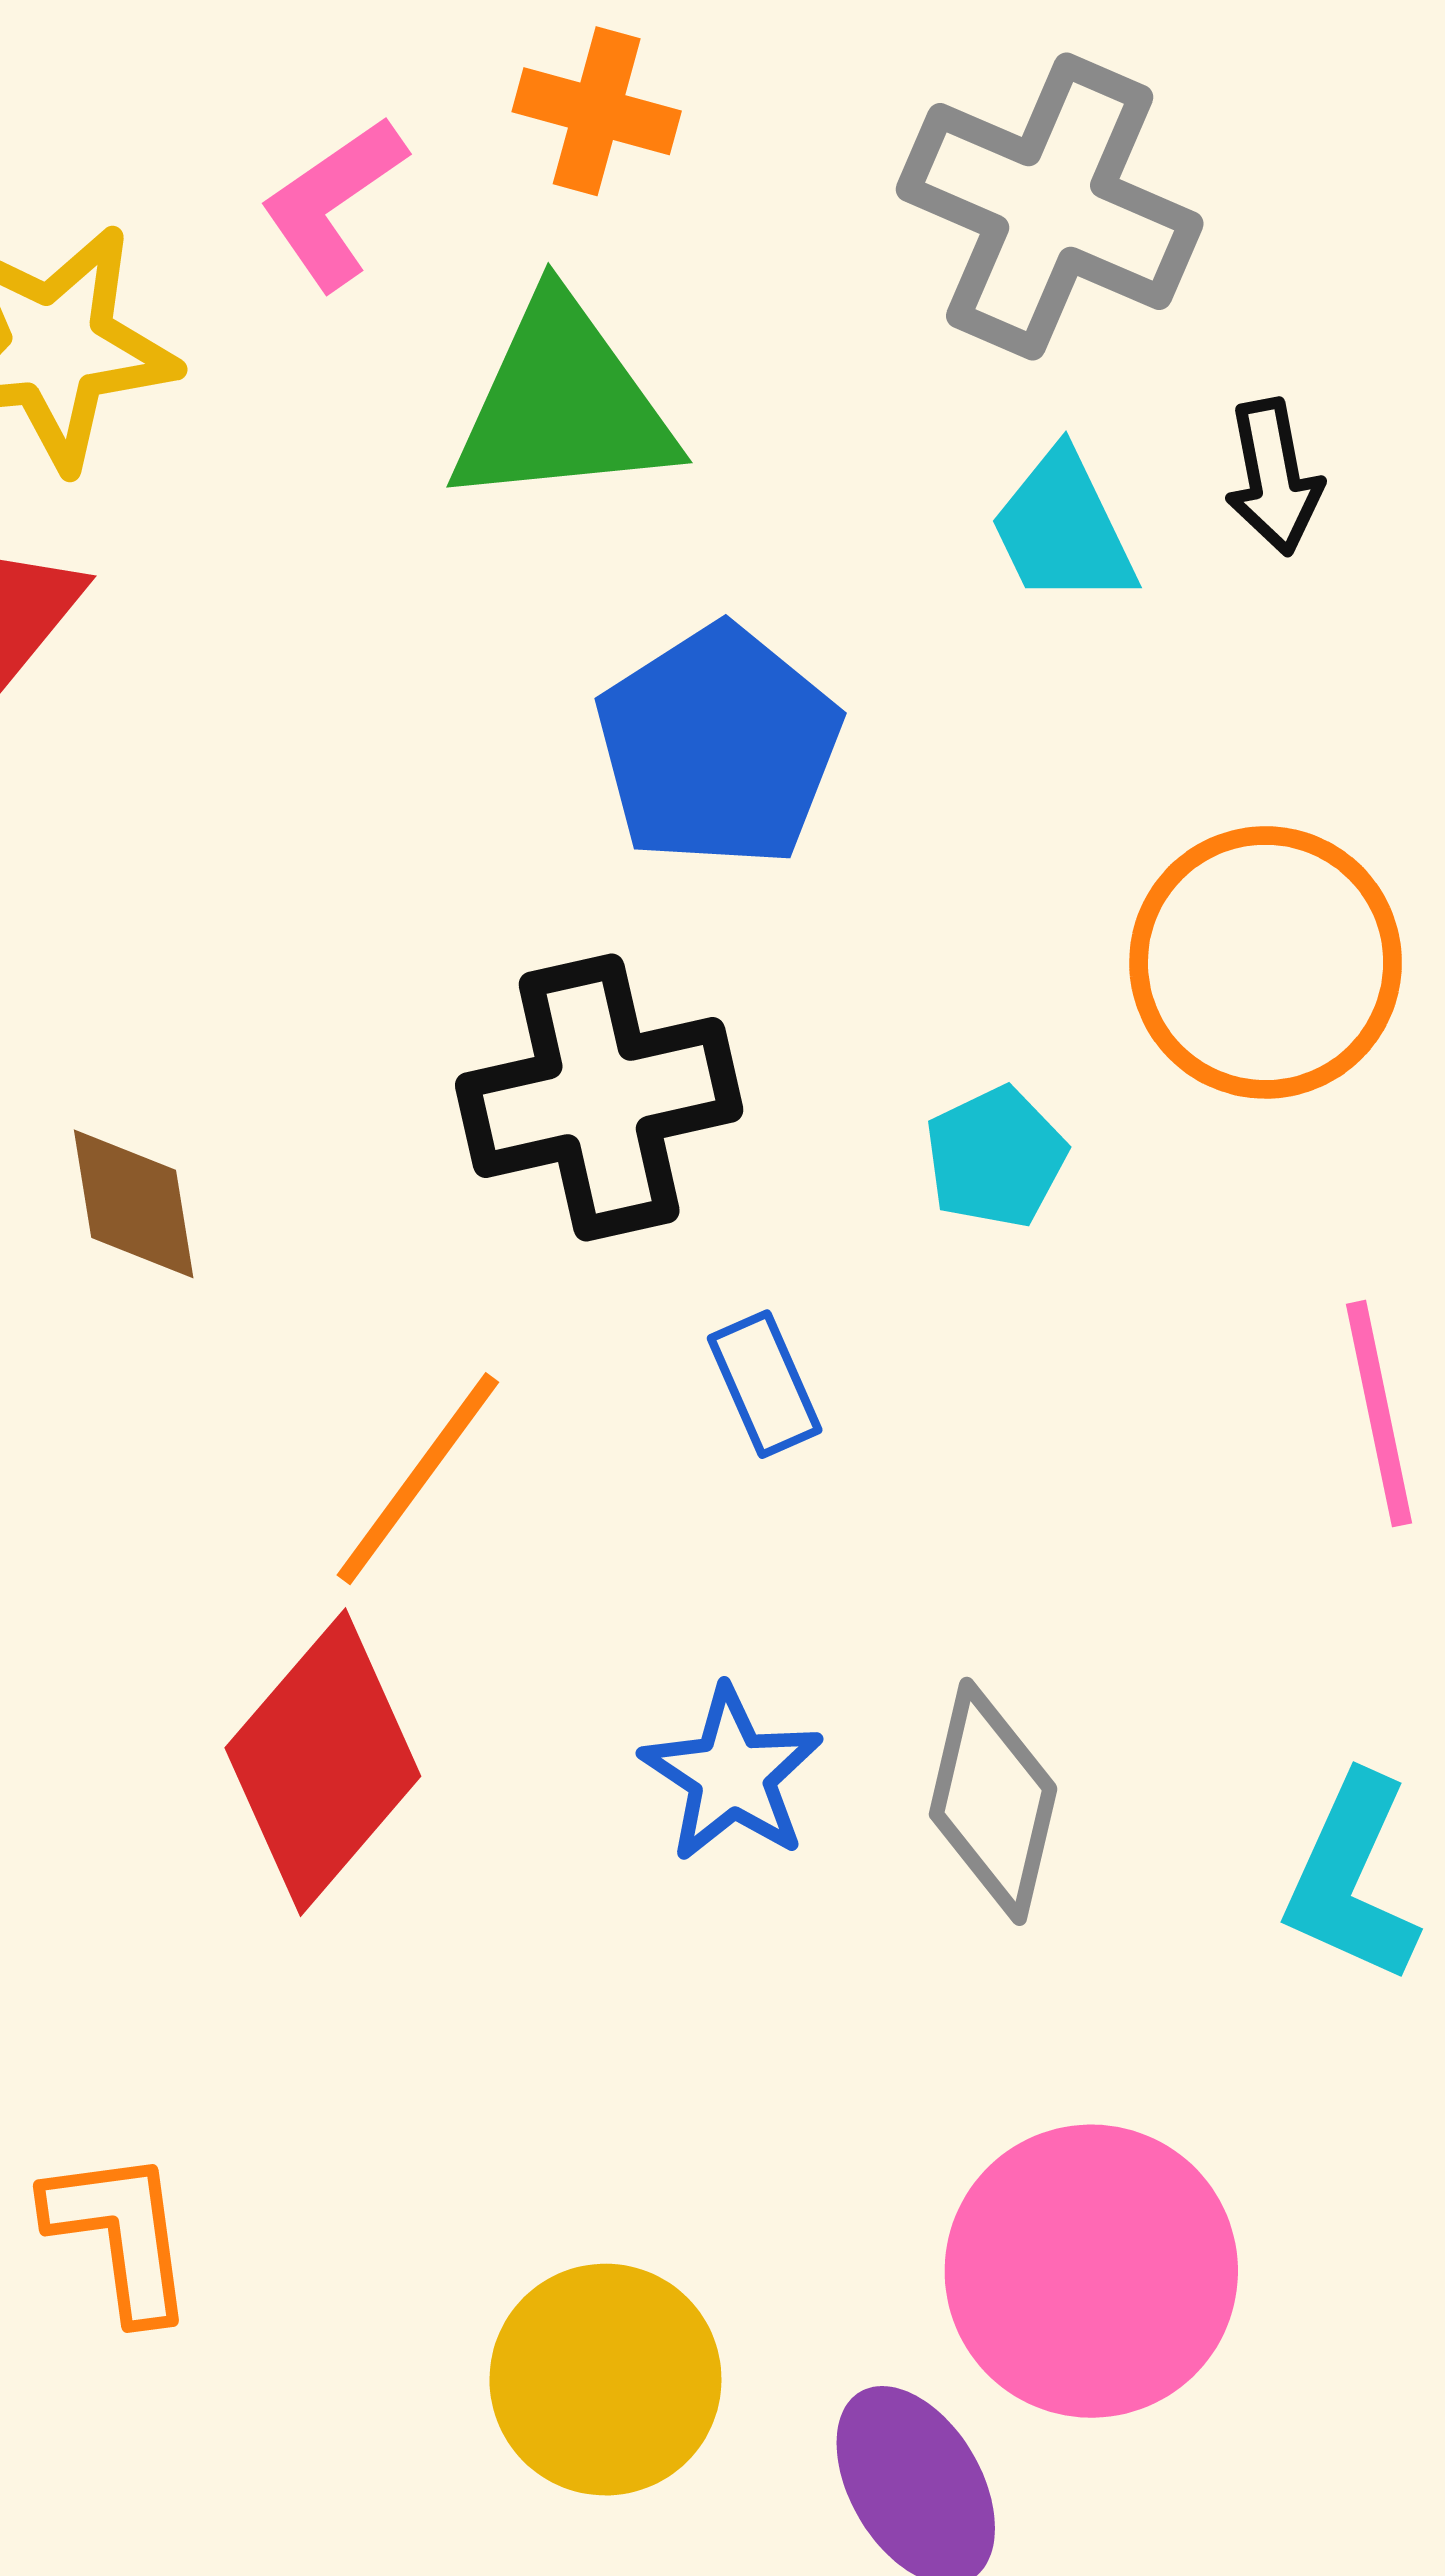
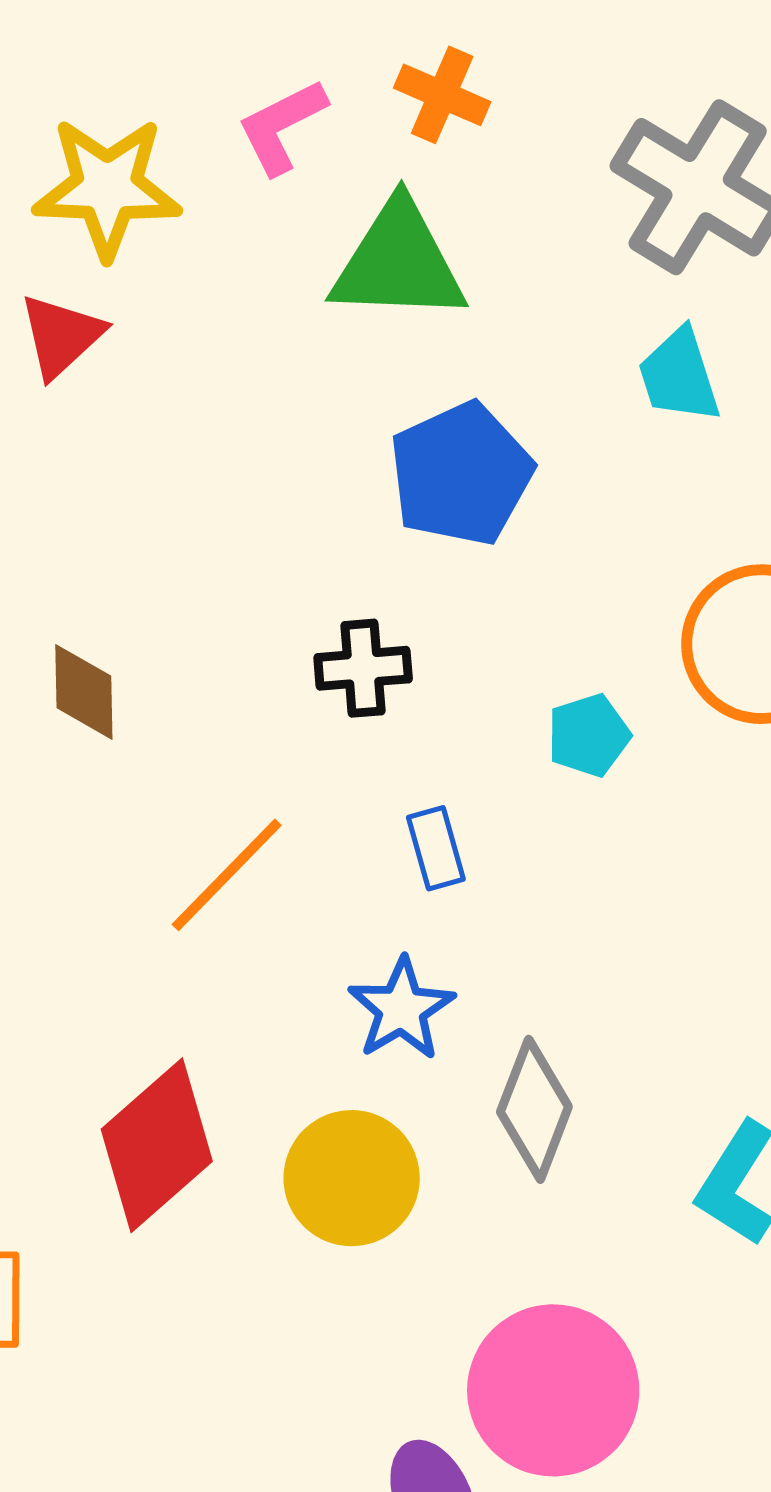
black cross: (599, 1097) -> (363, 668), size x0.6
red diamond: (323, 1762) -> (157, 1145), moved
blue star: (732, 1774) -> (401, 1009), moved
yellow circle: (605, 2380) -> (352, 1178), moved

